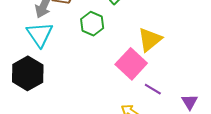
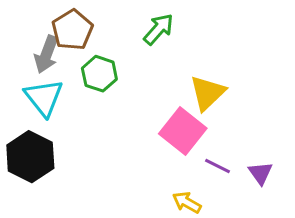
green hexagon: (92, 24) -> (99, 74), moved
purple triangle: (190, 102) -> (260, 173), moved

